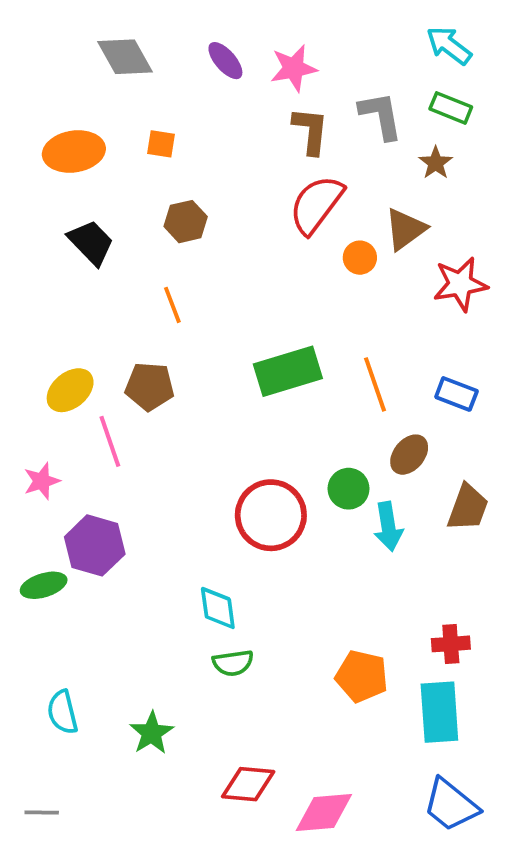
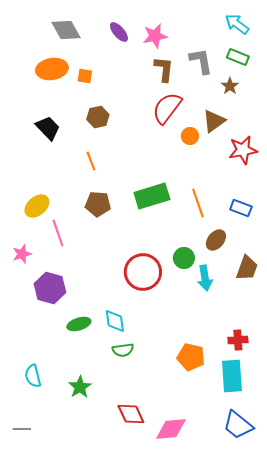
orange ellipse: (74, 152) -> (52, 69), moved
brown pentagon: (150, 386) -> (98, 204), moved
green ellipse: (44, 585) -> (79, 324), moved
red diamond: (248, 784) -> (131, 414), turned 60

